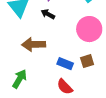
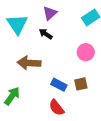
pink circle: (89, 29) -> (86, 52), size x0.7

